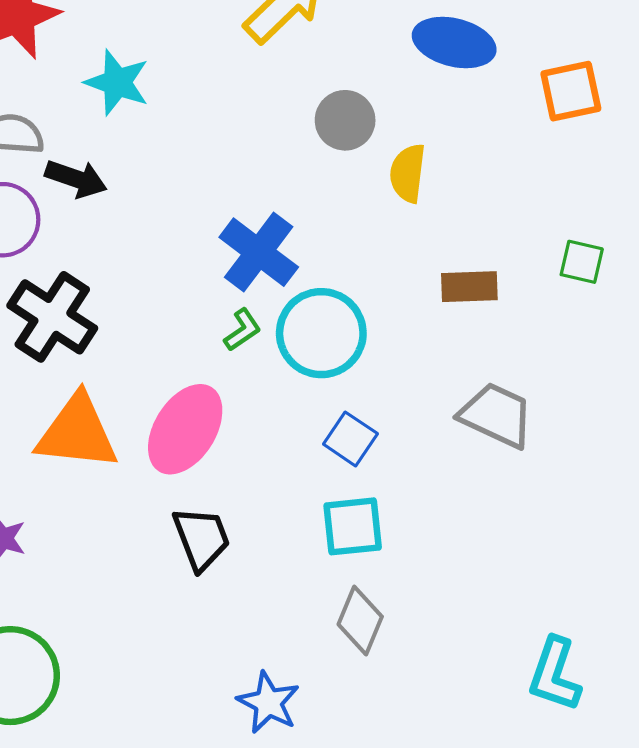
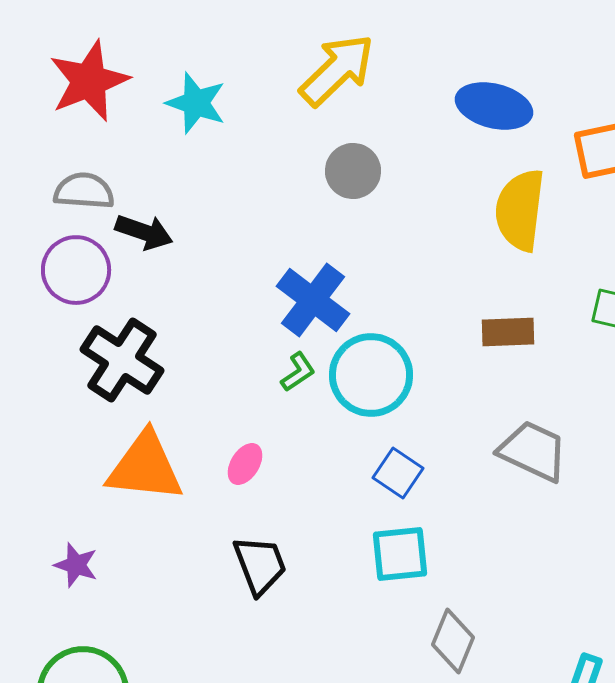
cyan star: (117, 82) -> (196, 103), moved
gray circle: (345, 120) -> (353, 171), moved
yellow semicircle: (408, 173) -> (520, 210), moved, size x1.5
pink ellipse: (185, 429) -> (245, 464), size x0.5
gray diamond: (360, 620) -> (453, 641), moved

